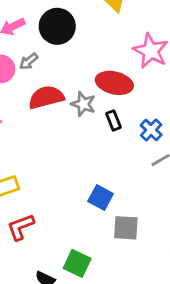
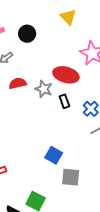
black circle: (57, 26) -> (27, 34), size x0.7
red semicircle: (46, 97) -> (18, 83), size x0.7

